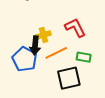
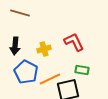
black arrow: (35, 45) -> (15, 46), moved
orange line: (56, 53) -> (50, 79), moved

